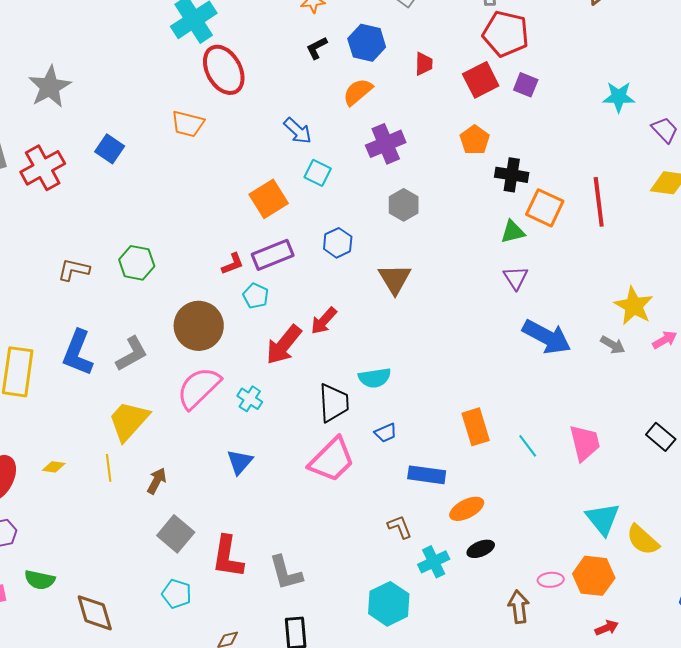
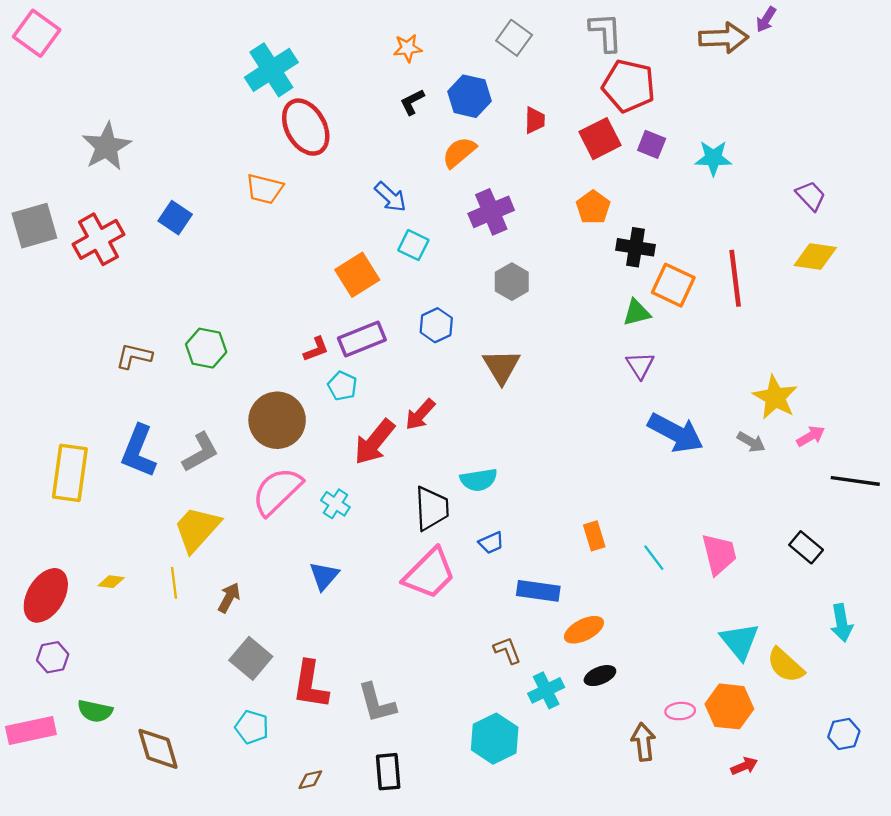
cyan star: (619, 97) -> (713, 158), moved
orange rectangle: (476, 427) -> (594, 536), size x0.7

